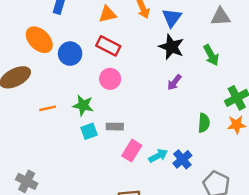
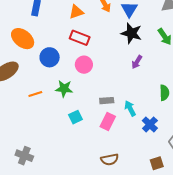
blue circle: (70, 54) -> (50, 57), moved
gray rectangle: (115, 127) -> (107, 101), moved
cyan square: (89, 131) -> (75, 117), moved
cyan arrow: (158, 156) -> (130, 108), moved, turned -84

